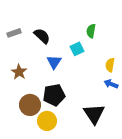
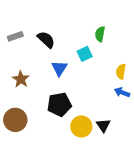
brown circle: (30, 105) -> (15, 120), moved
black triangle: (94, 114) -> (103, 125), size x0.6
yellow circle: (47, 121) -> (81, 126), moved

